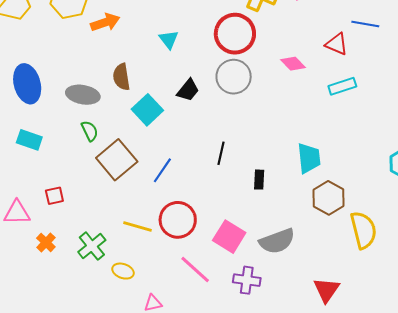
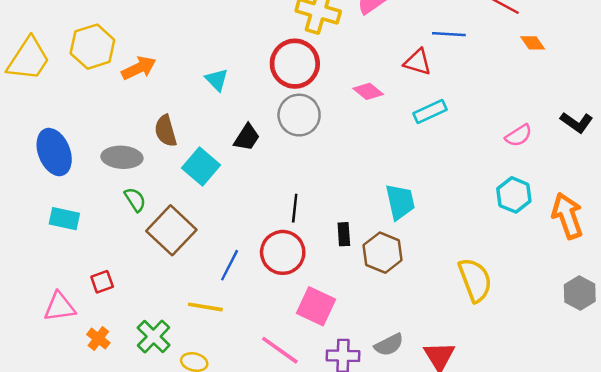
blue line: (162, 170) -> (230, 265), moved
brown hexagon: (329, 198) -> (383, 253), moved
red circle: (178, 220) -> (283, 252), moved
gray semicircle: (277, 241) -> (389, 345), moved, size x0.7

